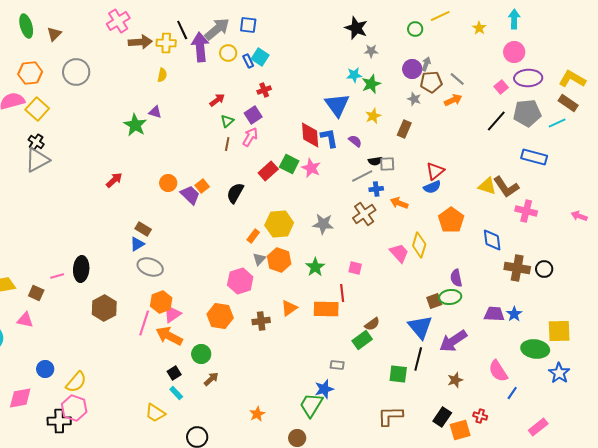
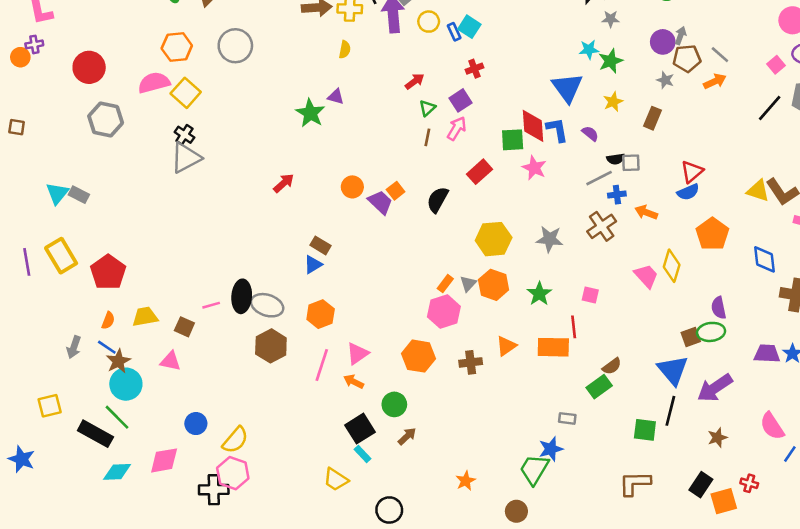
green square: (289, 164) -> (513, 140), moved, turned -30
orange rectangle: (253, 236) -> (445, 284), moved
gray ellipse: (150, 267) -> (267, 305), moved
orange hexagon: (161, 302) -> (321, 314), moved
orange arrow: (169, 336) -> (354, 382), size x0.6
black square: (174, 373) -> (360, 429), size x1.6

